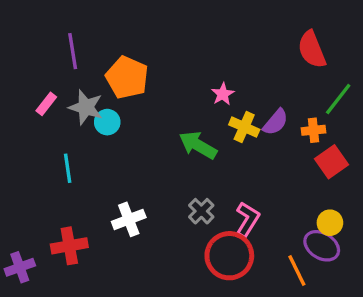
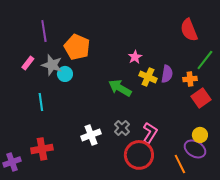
purple semicircle: (275, 122) -> (167, 74), turned -30
white cross: (129, 219) -> (91, 135), moved

